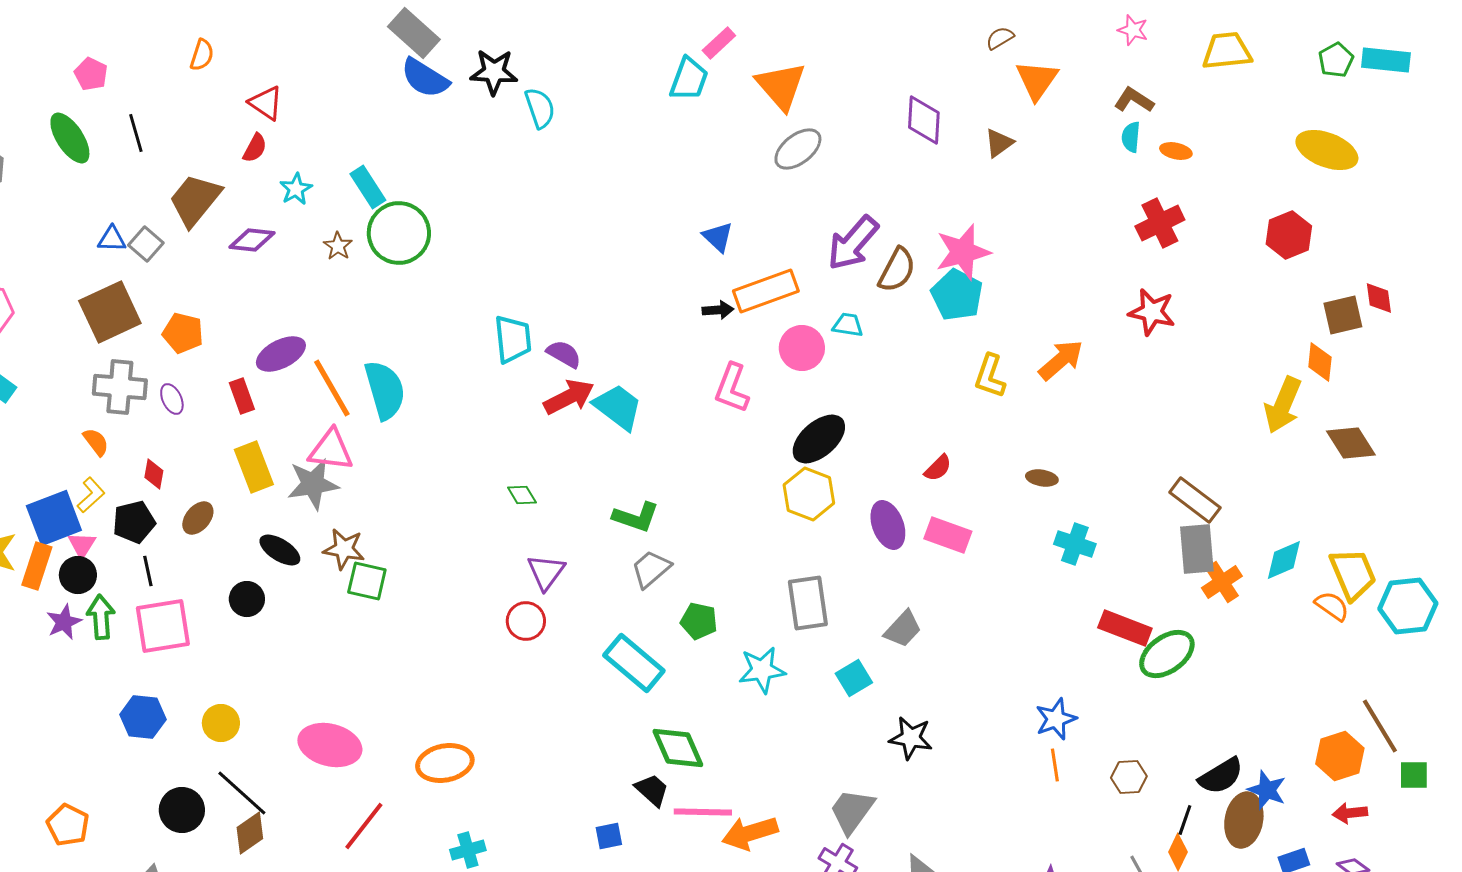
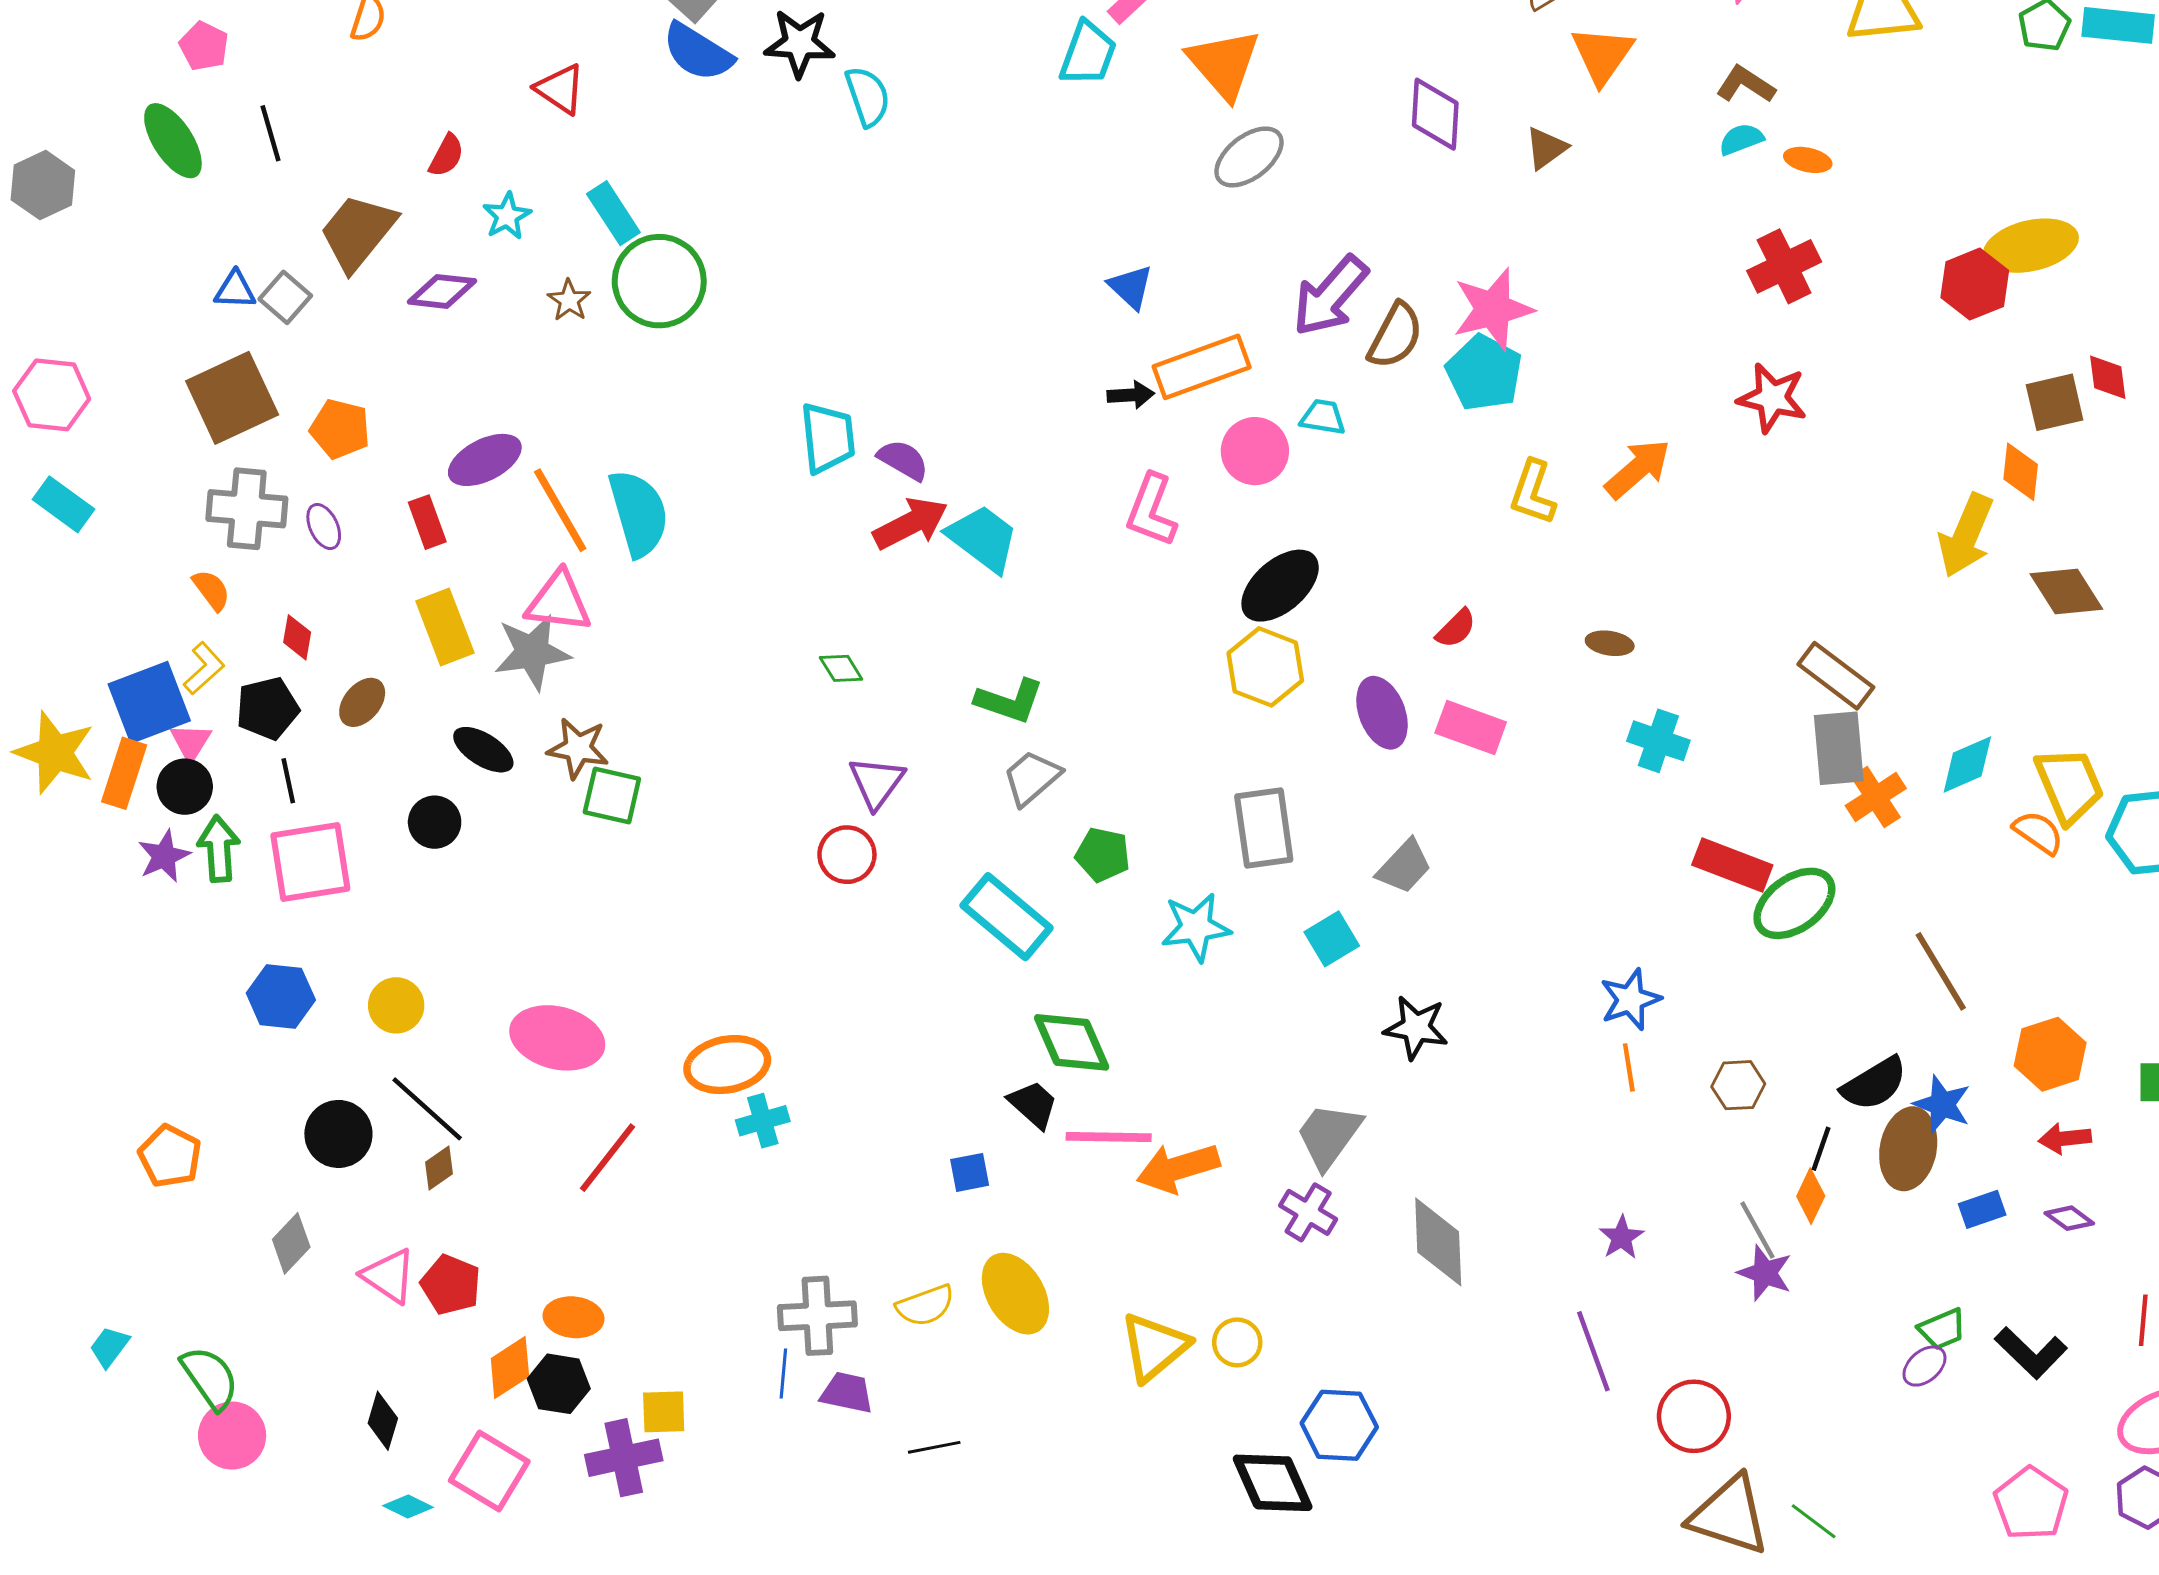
red triangle: (266, 103) -> (560, 89), moved
cyan semicircle: (1131, 137) -> (1741, 139), turned 64
yellow ellipse: (1327, 150) -> (2031, 246), moved, turned -34
brown line: (1380, 726) -> (1941, 971), moved
brown diamond: (250, 833) -> (439, 1168), size x0.7
cyan cross: (468, 850) -> (763, 1121), moved

